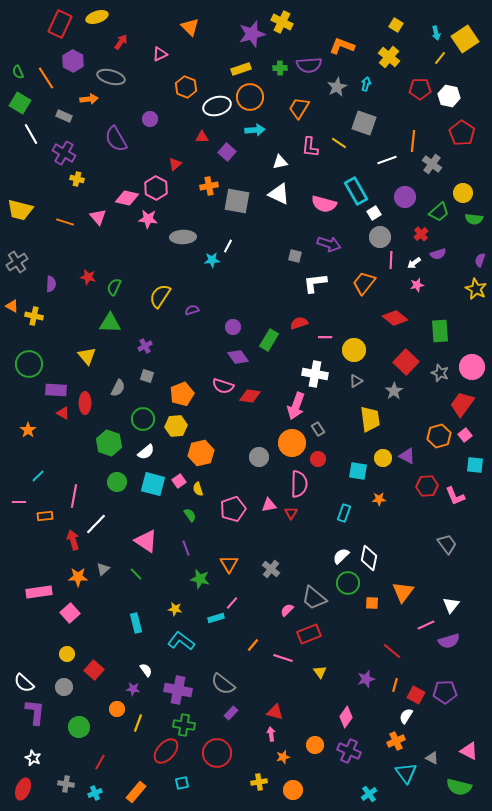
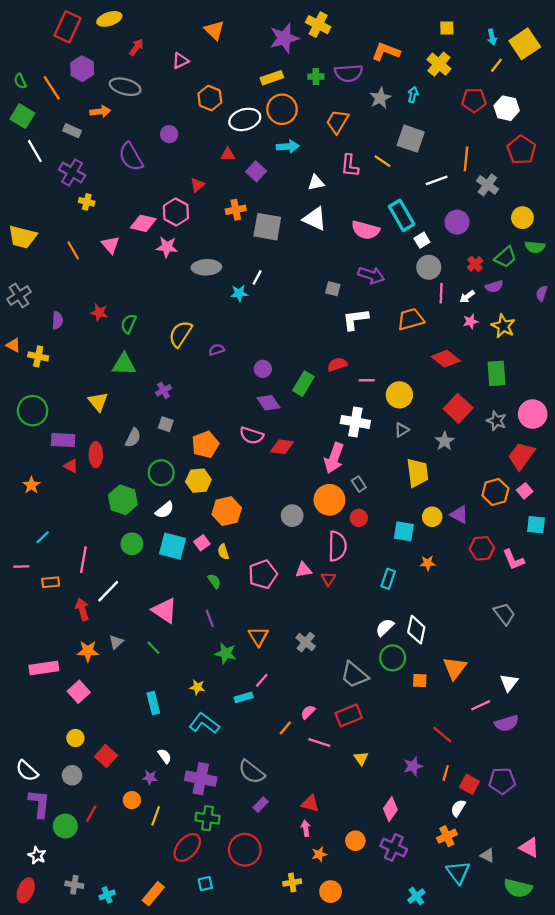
yellow square: (396, 25) -> (447, 28), turned -32
green trapezoid: (439, 212) -> (506, 257), moved
orange line: (65, 222) -> (73, 250), turned 42
orange trapezoid: (364, 283) -> (411, 319), turned 35
yellow star: (476, 289) -> (503, 326), moved
pink semicircle: (287, 610) -> (308, 712), moved
green circle: (79, 727) -> (65, 826), moved
red line: (100, 762) -> (91, 814), moved

